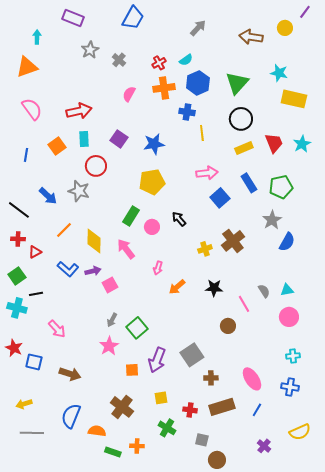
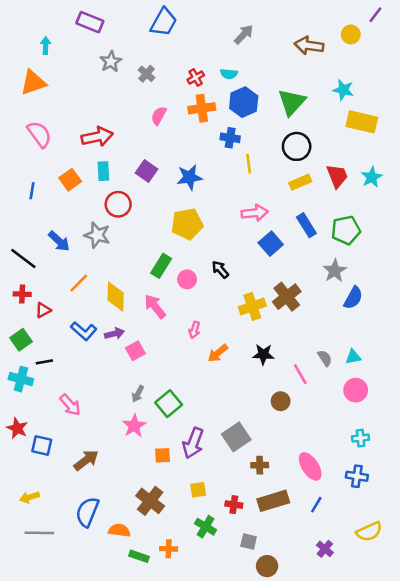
cyan semicircle: (186, 60) -> (229, 74), turned 40
yellow cross: (205, 249) -> (252, 306), size x1.5
brown arrow: (70, 374) -> (86, 460), turned -55

